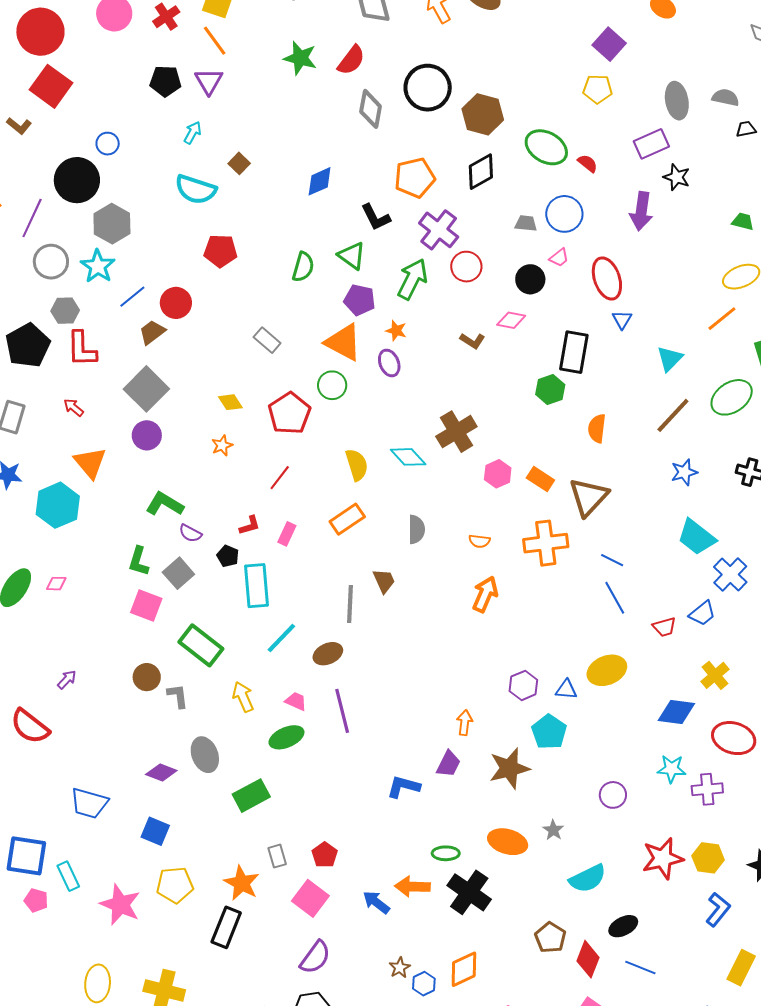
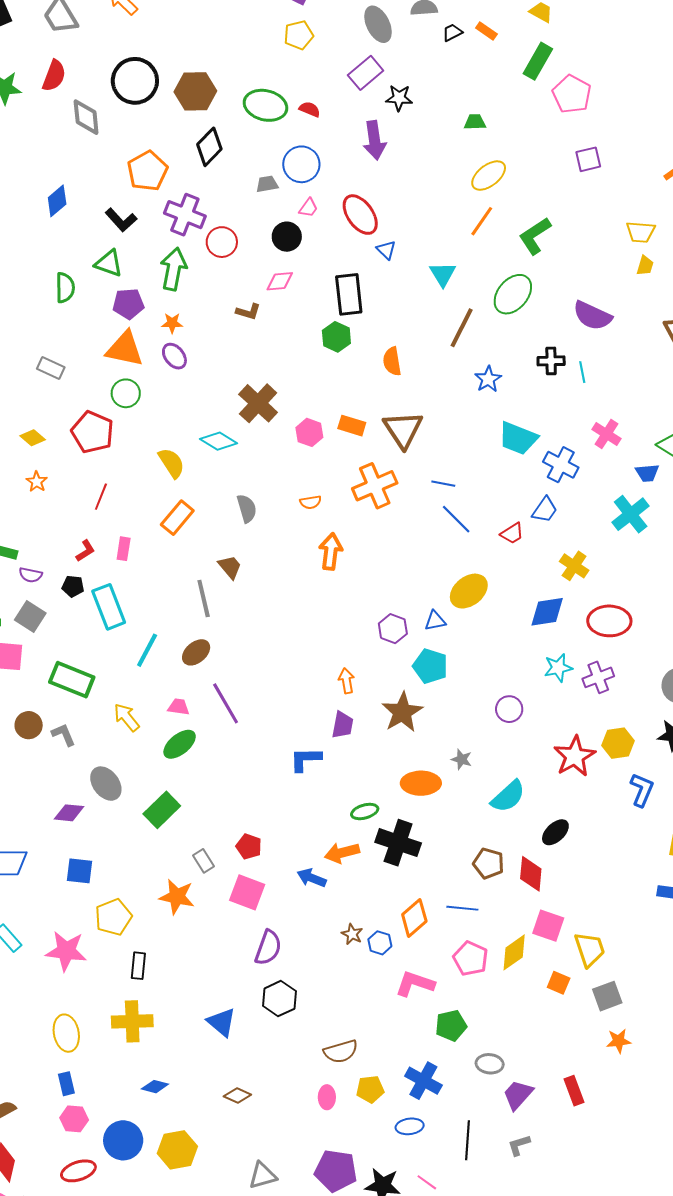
black rectangle: (226, 927) -> (138, 966), moved, size x0.7
blue line: (640, 968) -> (462, 908), moved

